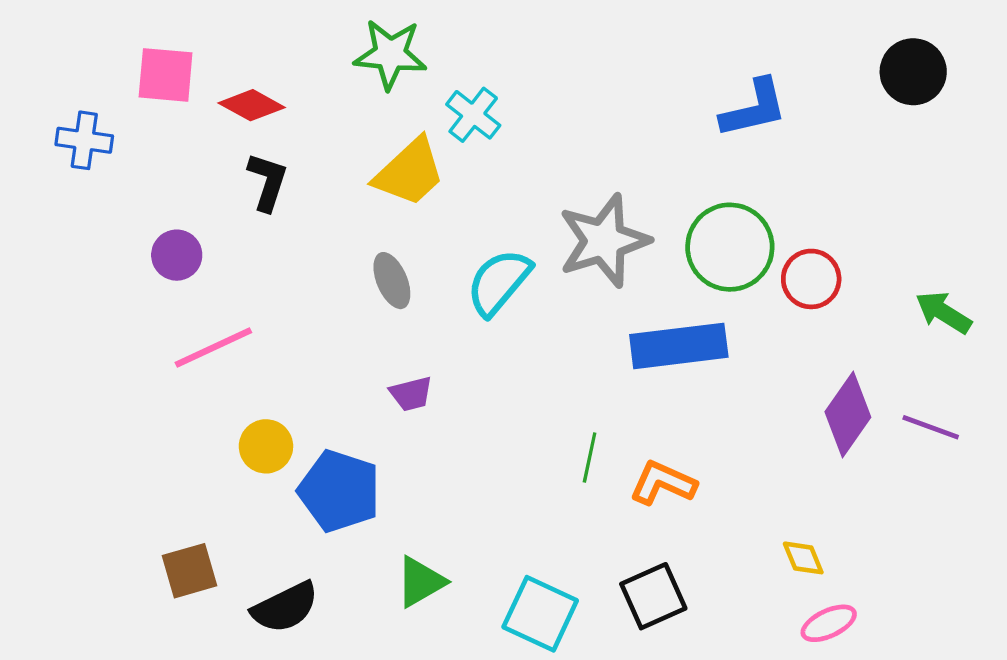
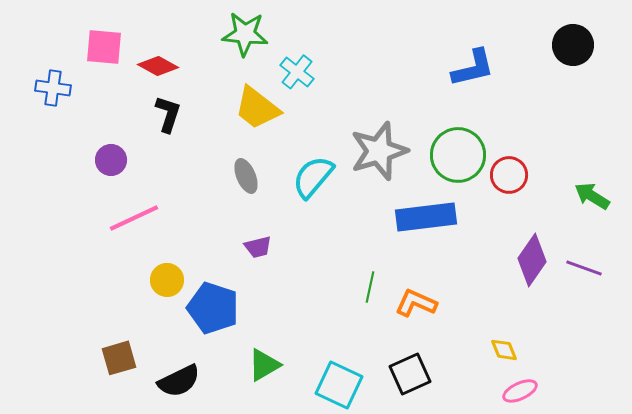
yellow trapezoid: (409, 172) -> (257, 108), turned 81

